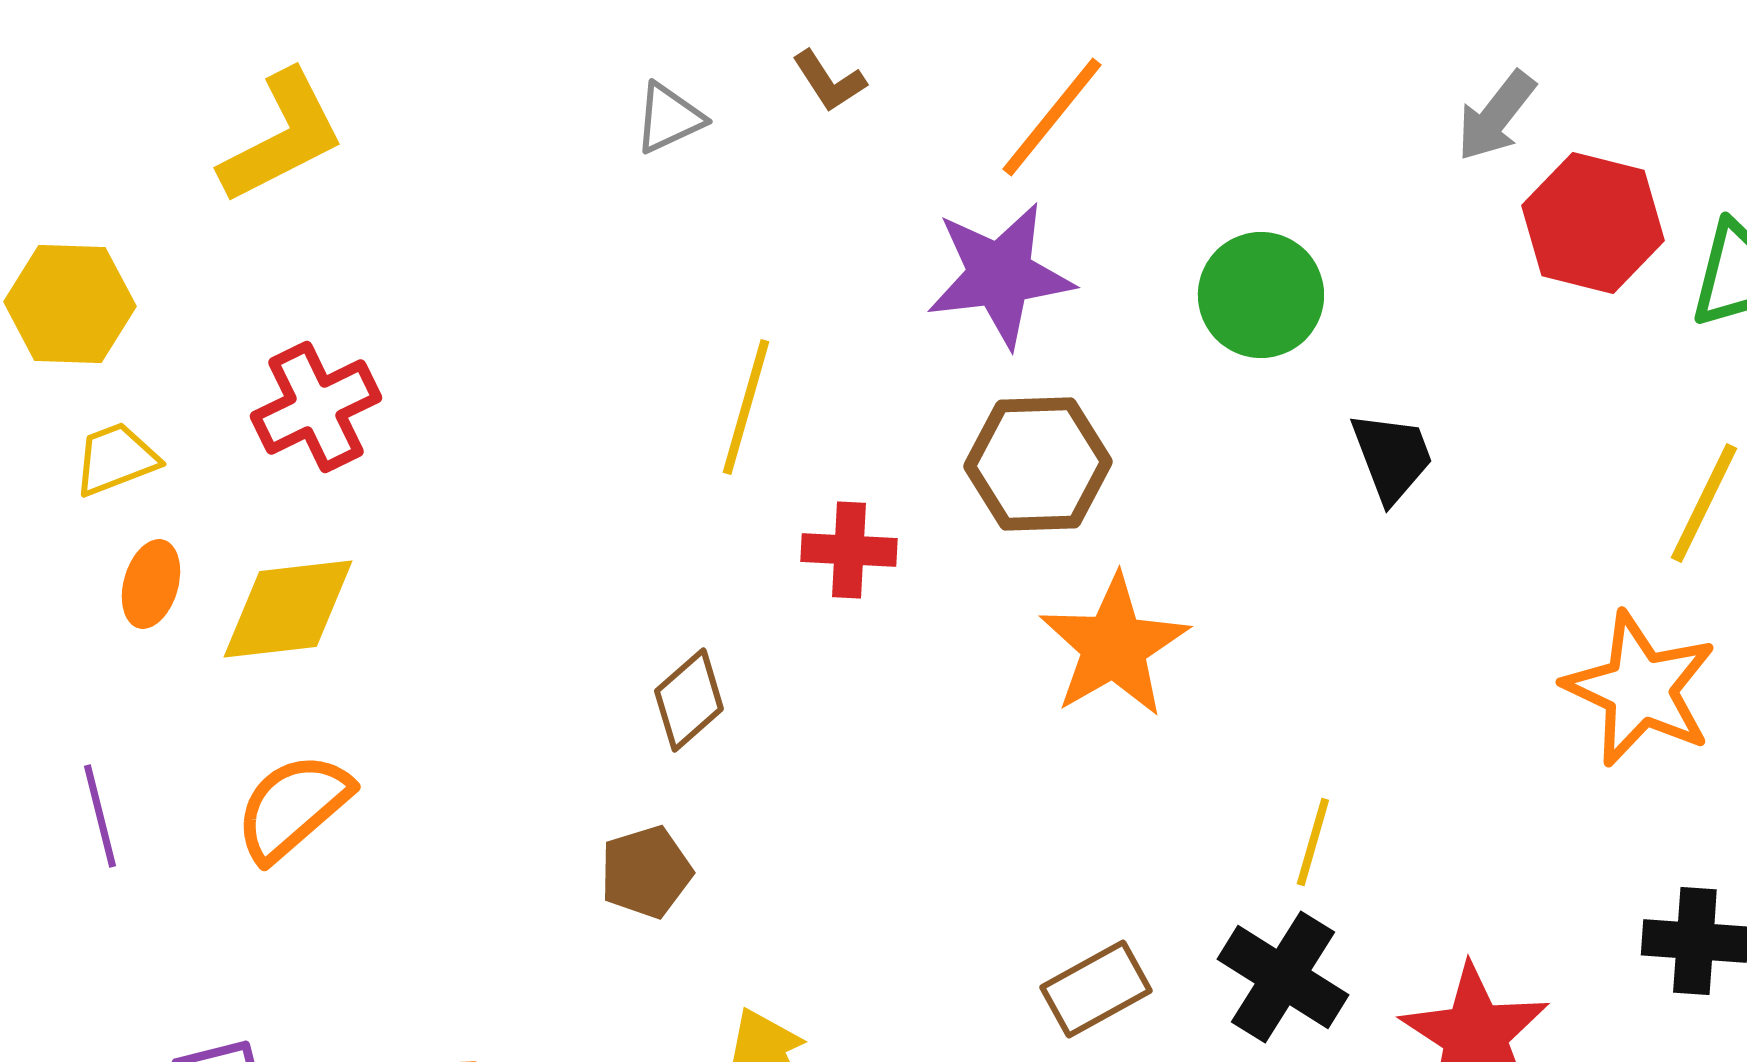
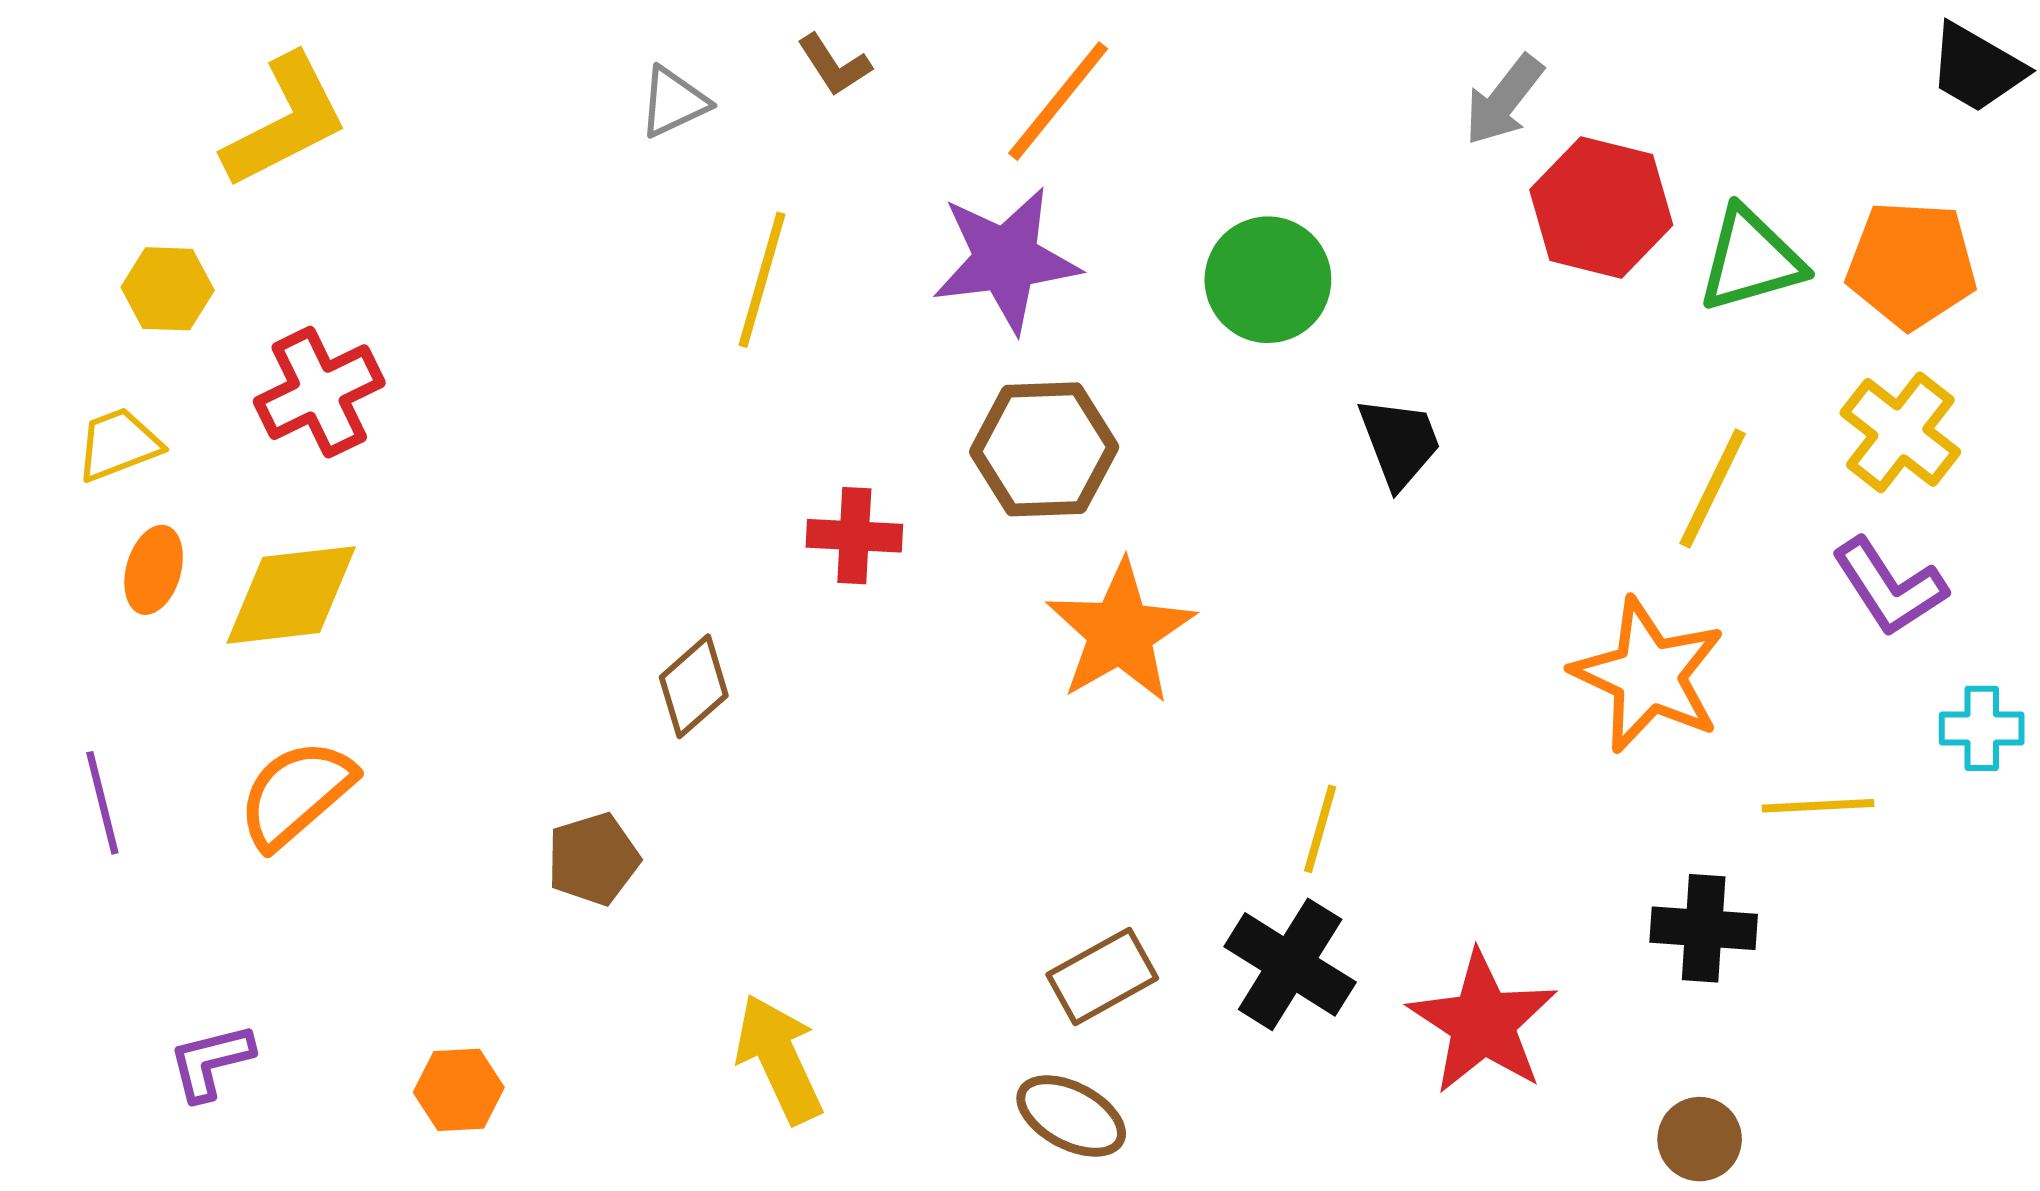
yellow hexagon: (70, 304) -> (168, 289), moved, size x0.7
yellow line: (746, 407) -> (762, 280), moved
brown pentagon: (646, 872) -> (593, 859), moved

